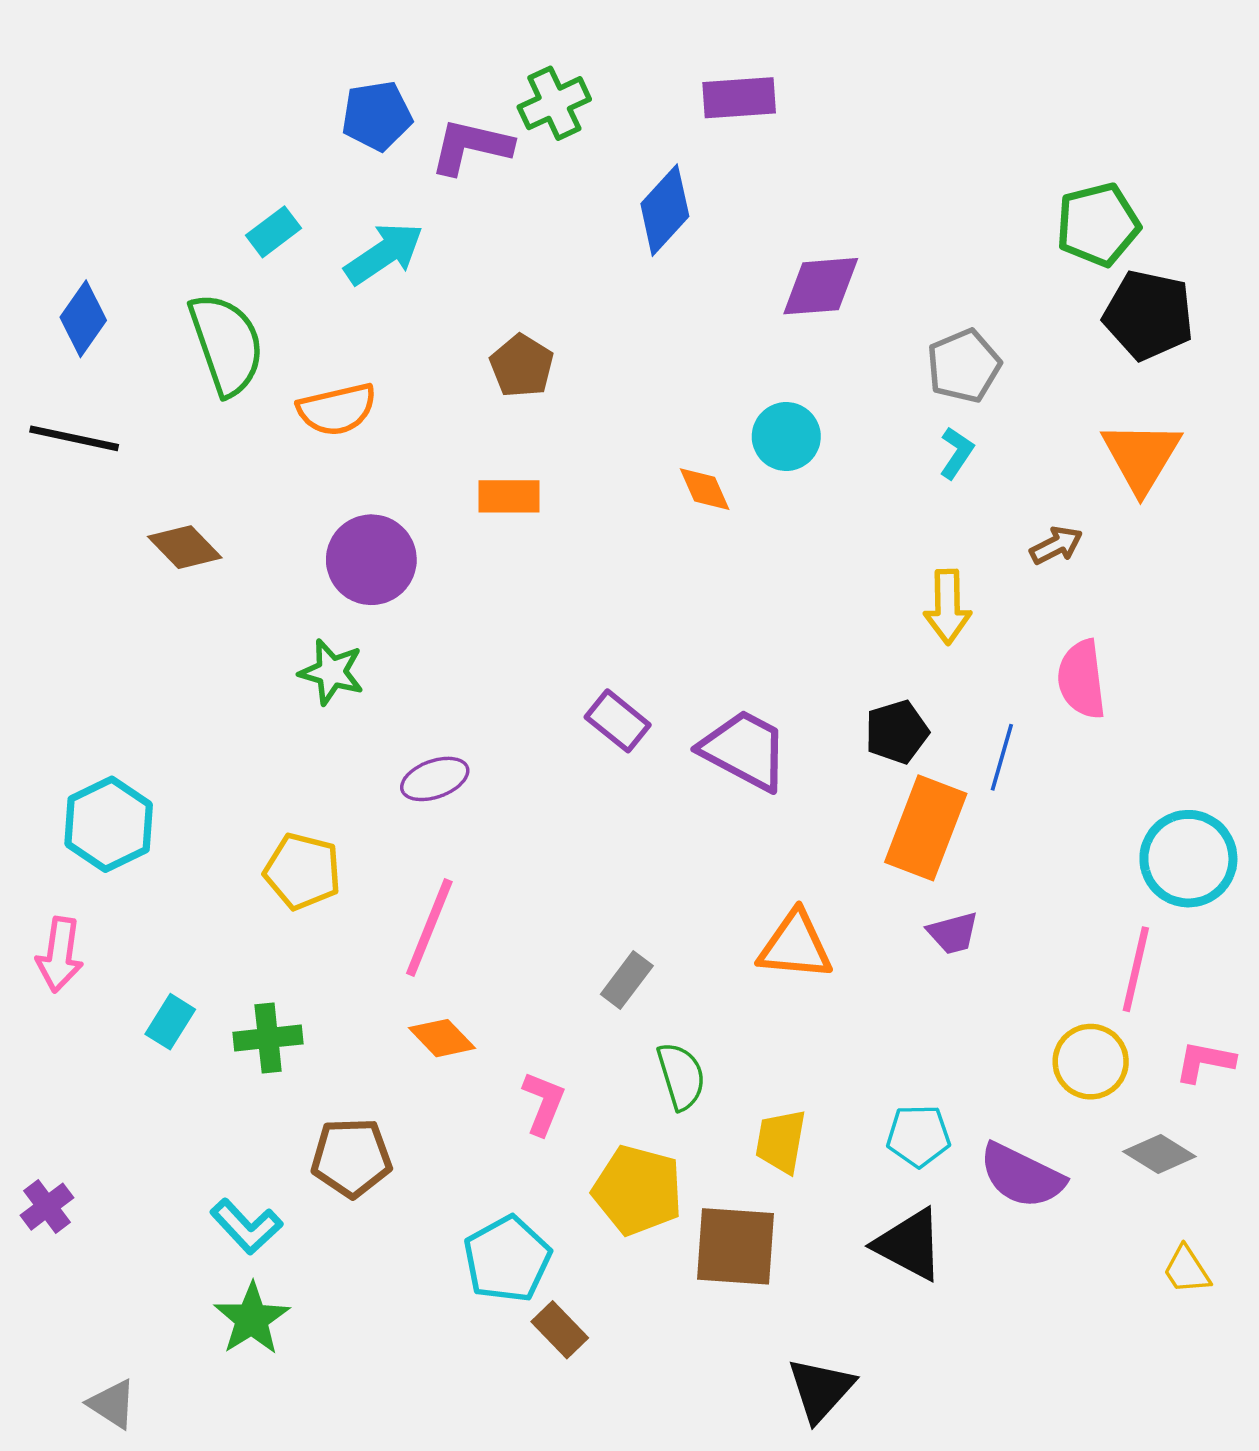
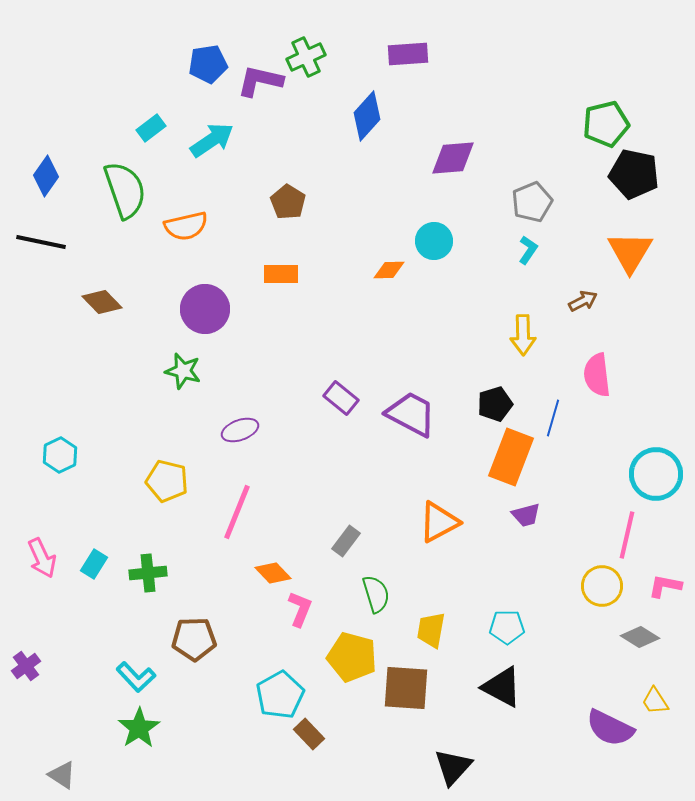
orange diamond: (705, 489) -> (389, 270), turned -68
cyan hexagon: (109, 824) -> (60, 455), size x0.7
orange triangle: (795, 946) -> (439, 522), turned -33
pink arrow: (60, 955) -> (42, 558), moved, turned -33
orange diamond: (442, 1038) -> (273, 573), moved
purple semicircle: (1022, 1176) -> (610, 728), moved

